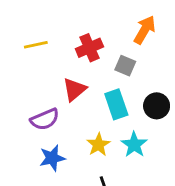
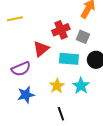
red cross: (89, 48) -> (61, 30), moved
gray square: (125, 66) -> (83, 37), moved
cyan rectangle: (116, 104) -> (69, 59), turned -66

